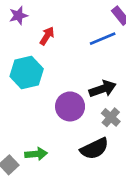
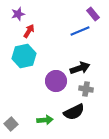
red arrow: (47, 36) -> (29, 31), moved
gray cross: (111, 117) -> (86, 89), turned -32
green arrow: (36, 154) -> (45, 120), moved

